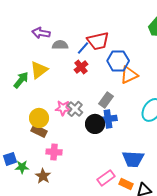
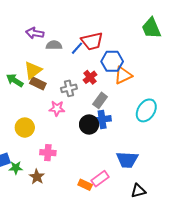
red cross: (81, 67) -> (90, 77), moved
green arrow: (21, 80) -> (15, 80), turned -96
gray cross: (75, 109) -> (69, 88), moved, turned 35
yellow circle: (39, 118) -> (25, 128), moved
brown rectangle: (39, 131) -> (38, 83), moved
orange rectangle: (126, 184) -> (85, 185), moved

